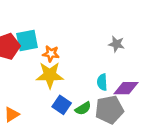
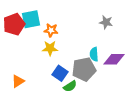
yellow star: (50, 75) -> (50, 48), size x0.7
green semicircle: (83, 108) -> (70, 86), moved
gray pentagon: (109, 110) -> (84, 69), moved

